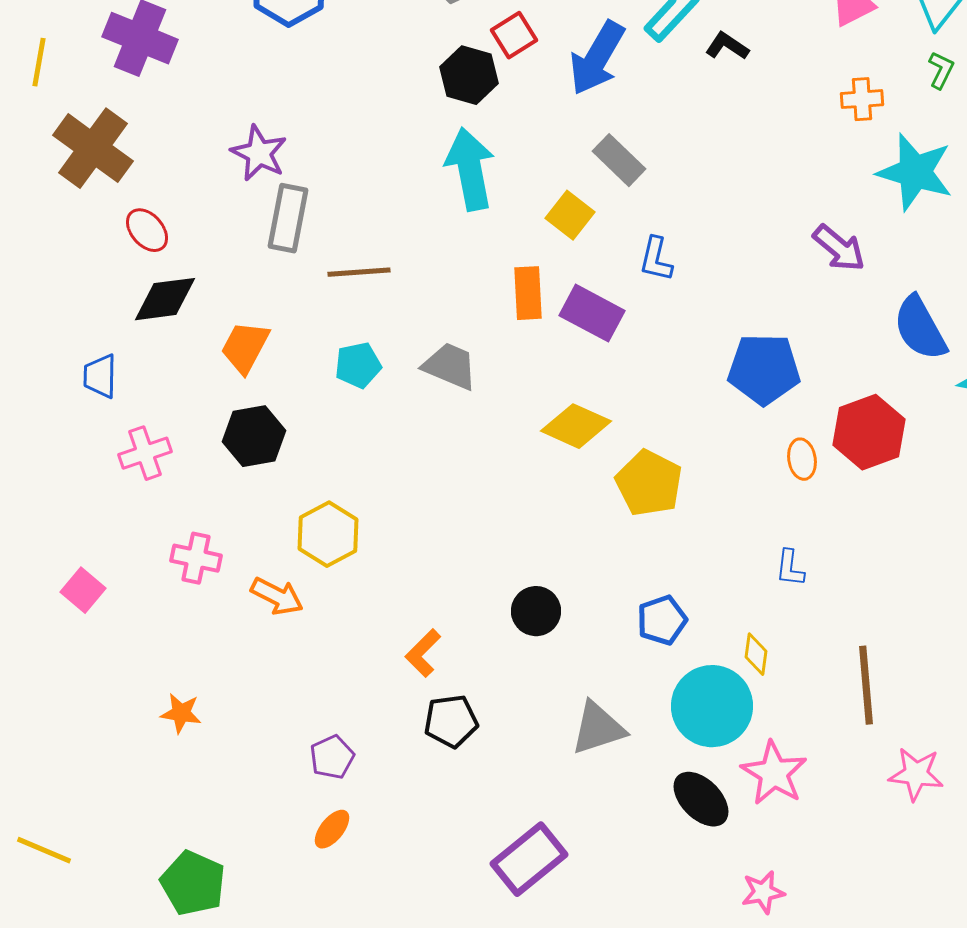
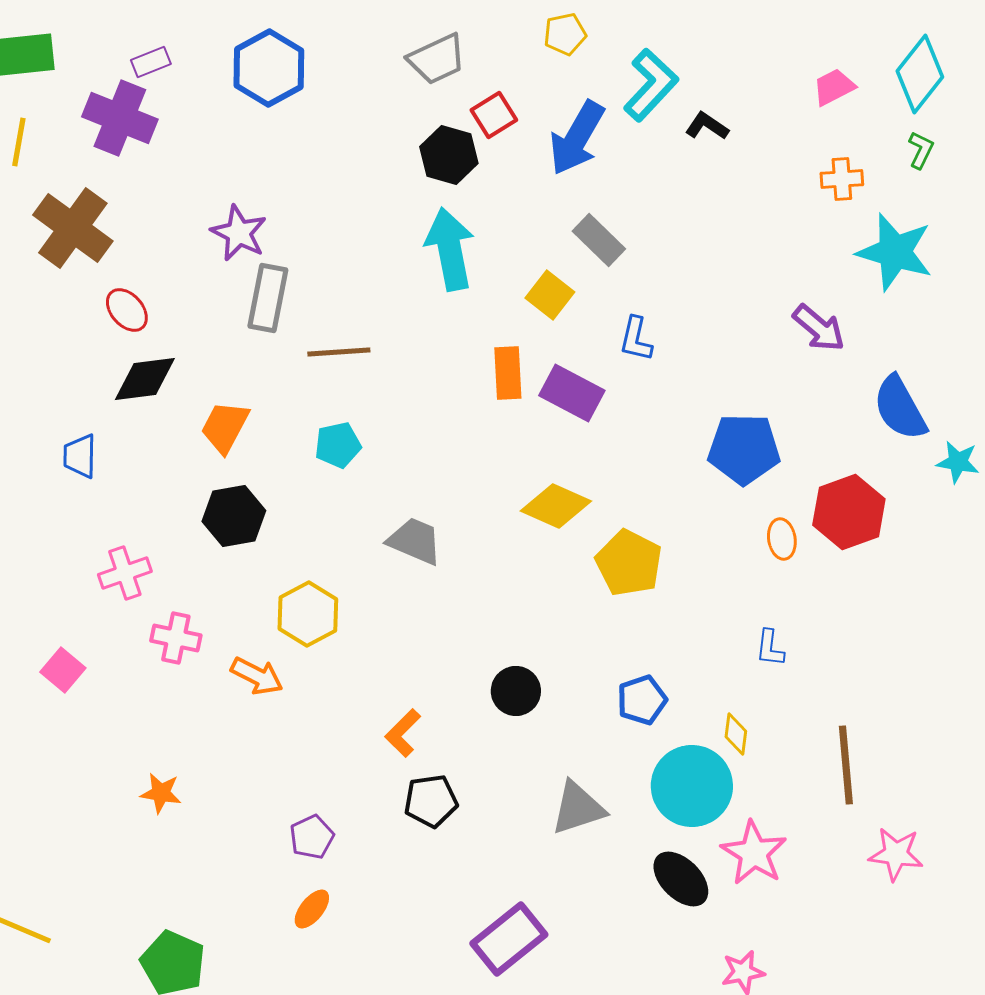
gray trapezoid: (450, 366) -> (415, 541), moved
pink cross: (145, 453) -> (125, 573), moved

